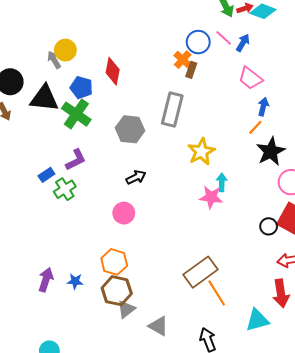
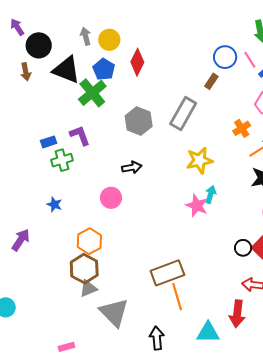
yellow circle: (65, 50) -> (109, 40), moved
orange cross: (183, 60) -> (242, 128), moved
purple L-shape: (76, 160) -> (80, 135), turned -100
blue star: (75, 281) -> (54, 204), moved
gray triangle: (158, 326) -> (114, 312), size x1.5

